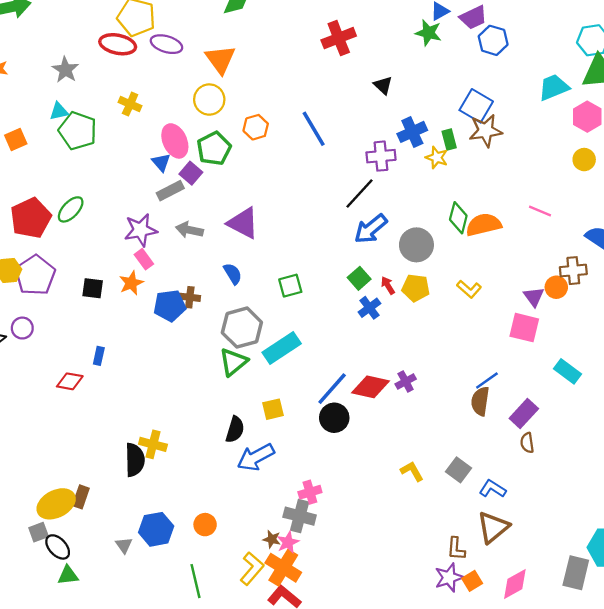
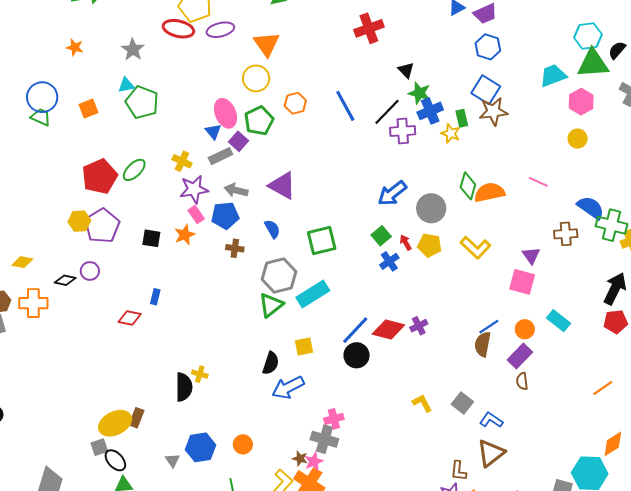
green star: (428, 33) -> (419, 93), moved
blue hexagon: (493, 40) -> (488, 47), moved
purple ellipse: (166, 44) -> (220, 30), turned -32
yellow cross: (130, 104) -> (182, 161), moved
black line: (360, 193) -> (387, 112), moved
green square: (290, 286) -> (322, 240), size x1.4
orange circle: (556, 287) -> (525, 329), moved
yellow L-shape: (469, 289) -> (476, 248), size x1.4
blue pentagon: (170, 306) -> (225, 216), moved
yellow cross: (153, 444) -> (200, 374), size x0.7

